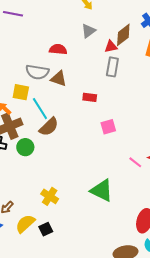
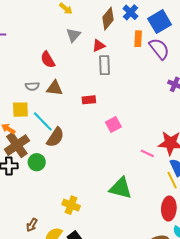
brown diamond: (123, 35) -> (108, 19), moved
red semicircle: (58, 49) -> (48, 60), turned -114
gray semicircle: (37, 72) -> (32, 86), size x0.6

